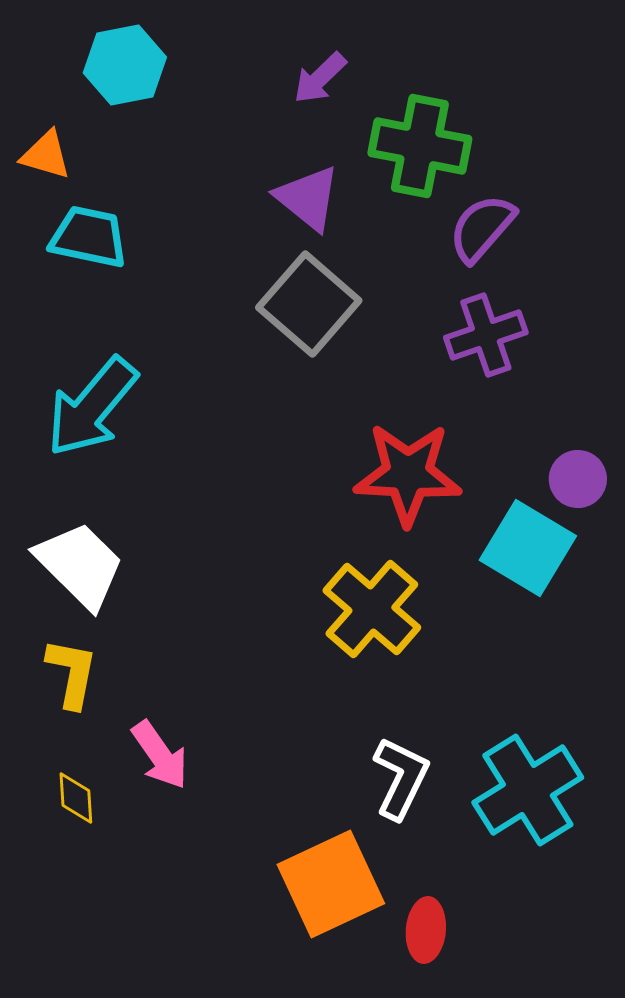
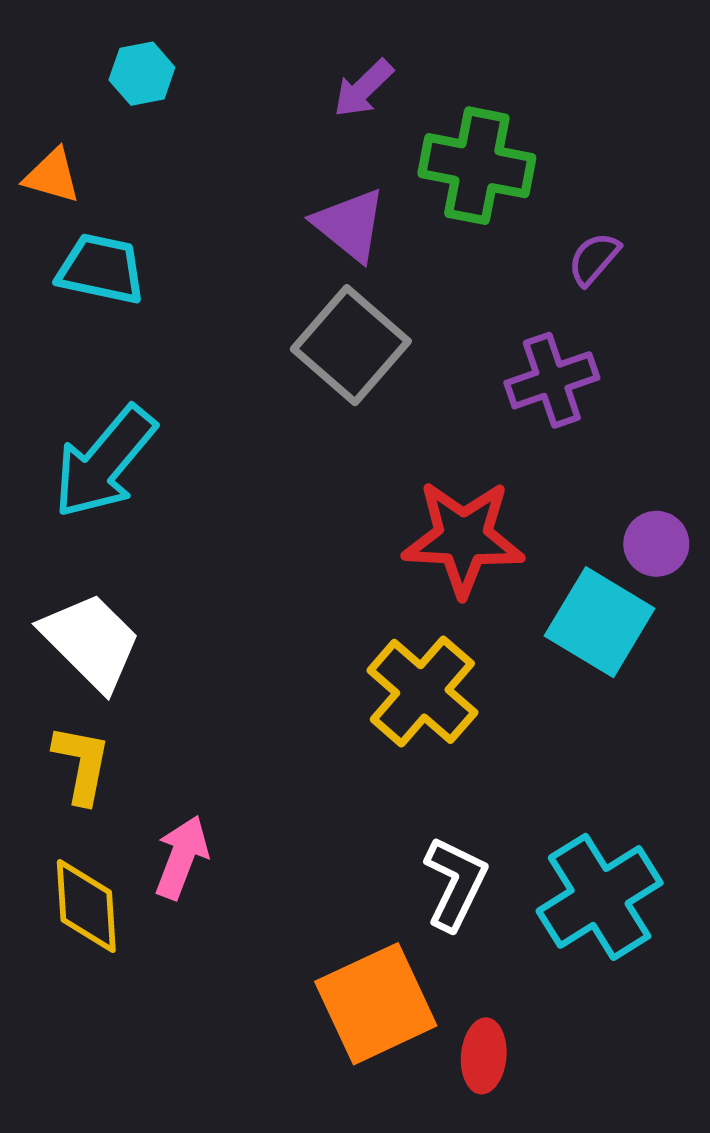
cyan hexagon: (125, 65) -> (142, 74), size x0.7
purple semicircle: (482, 228) -> (594, 259), moved, size x0.7
pink arrow: (160, 755) -> (182, 857), turned -124
yellow diamond: (76, 798) -> (86, 906), size x1.6

